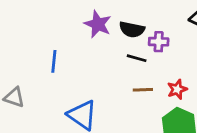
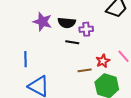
blue line: (54, 61) -> (25, 59), moved
brown line: (143, 90) -> (85, 70), moved

